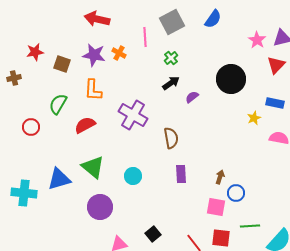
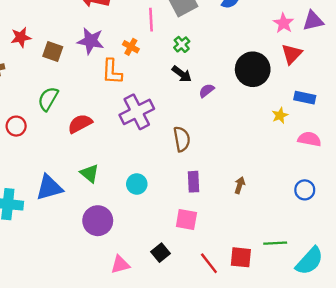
orange cross: (119, 53) -> (131, 47), moved
red triangle: (276, 65) -> (292, 54), moved
black arrow: (171, 83) -> (182, 74), turned 72
orange L-shape: (93, 90) -> (112, 72), moved
purple cross: (133, 115) -> (137, 112), turned 32
green triangle: (93, 167) -> (89, 173), size x0.7
blue circle: (236, 193) -> (305, 190), moved
pink square: (216, 207) -> (186, 219), moved

